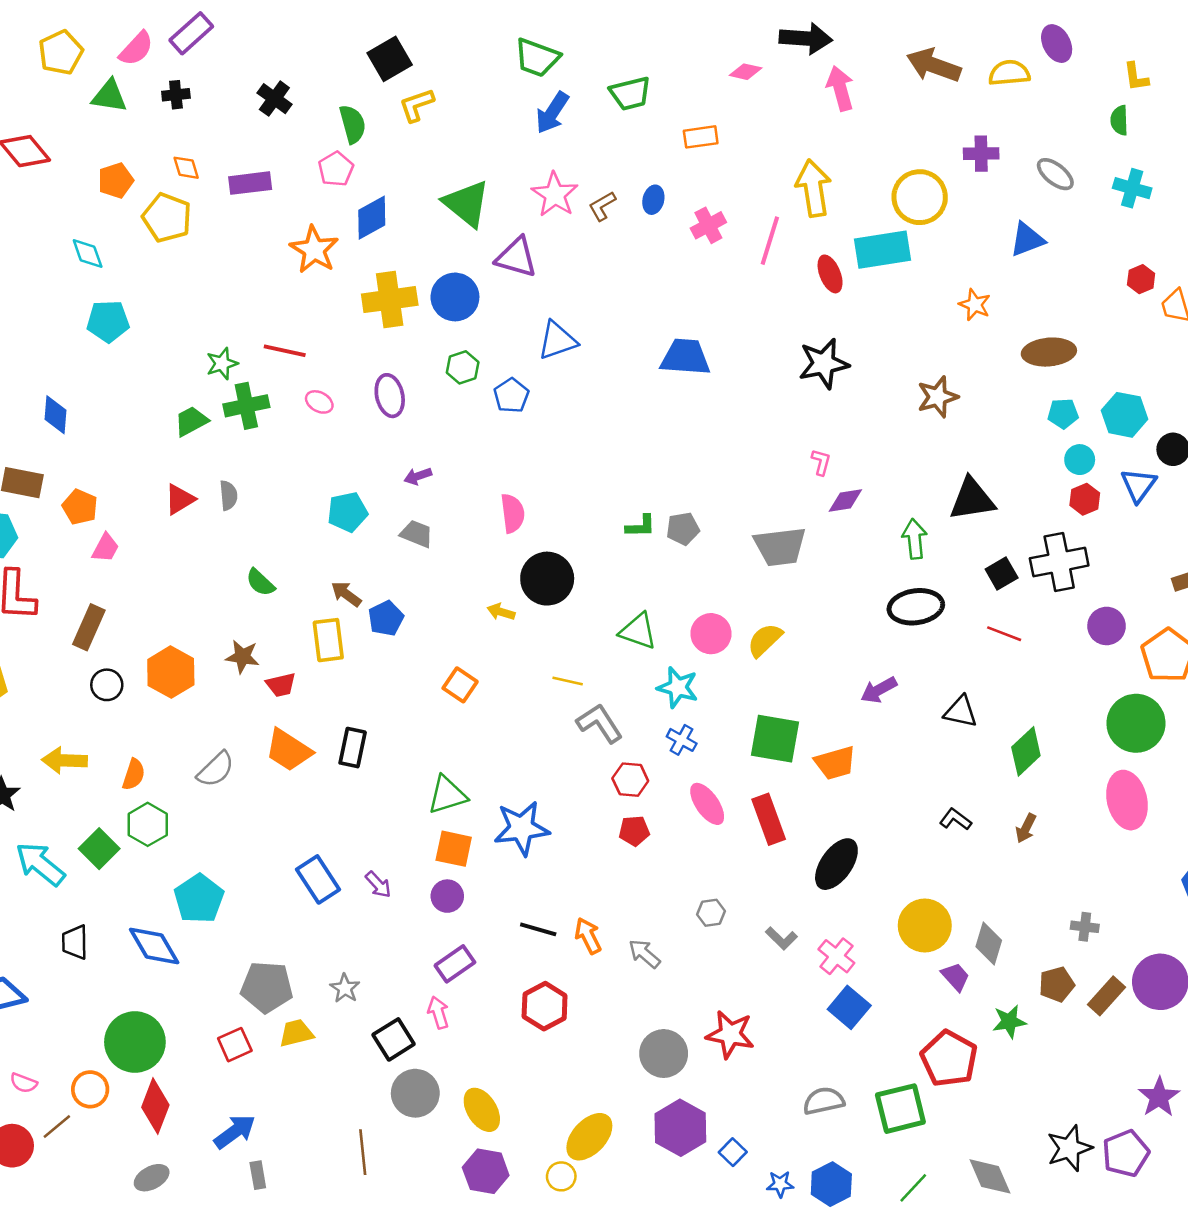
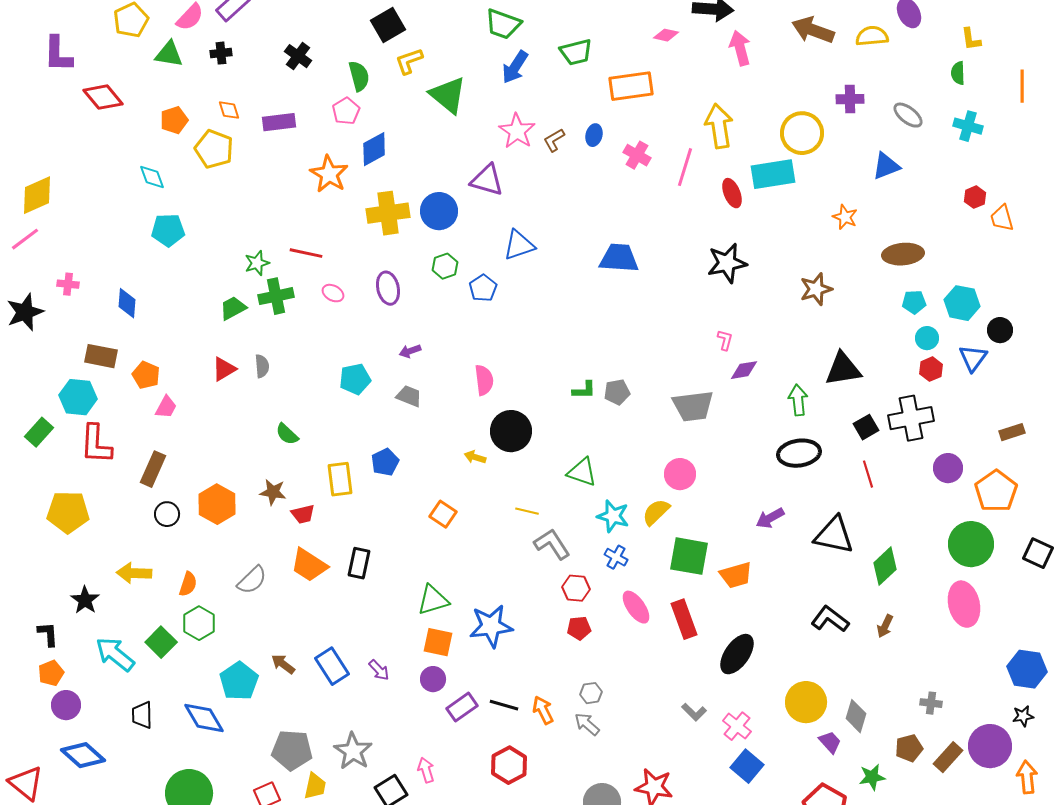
orange rectangle: (701, 137) -> (631, 86), size x1.6
green triangle: (466, 204) -> (448, 95), moved
pink cross: (708, 225) -> (637, 155), turned -32
brown arrow: (346, 594) -> (283, 664), moved
pink circle: (711, 634) -> (680, 474), moved
red line: (1004, 634) -> (868, 474), turned 52
yellow semicircle: (765, 640) -> (656, 512), moved
black triangle: (961, 712) -> (834, 535), size x1.5
black L-shape: (955, 819) -> (830, 619), size x1.5
gray hexagon: (711, 913) -> (591, 693), moved
purple rectangle: (455, 964) -> (462, 707), moved
gray star: (345, 988) -> (353, 751), size x1.6
yellow trapezoid: (296, 1033) -> (315, 786), turned 116

